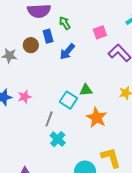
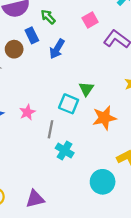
green triangle: (86, 90) -> (86, 89), turned -40
pink star: (25, 97) -> (27, 112), moved
orange star: (97, 118) -> (104, 118), turned -30

